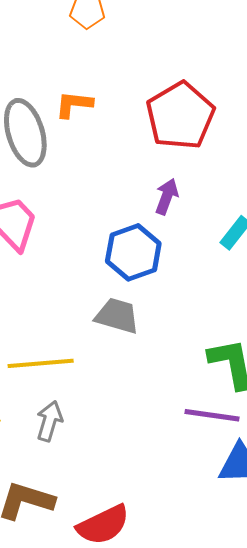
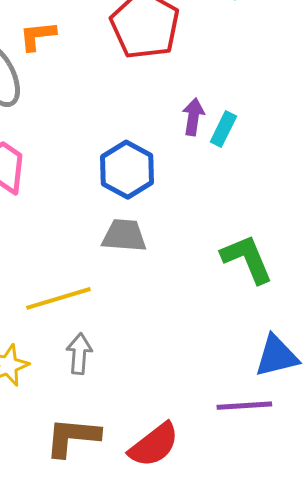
purple arrow: (167, 197) -> (193, 117), moved
purple line: (212, 415) -> (244, 406), moved

